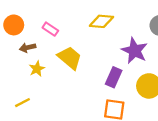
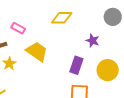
purple star: (135, 51) -> (93, 41), size x0.6

